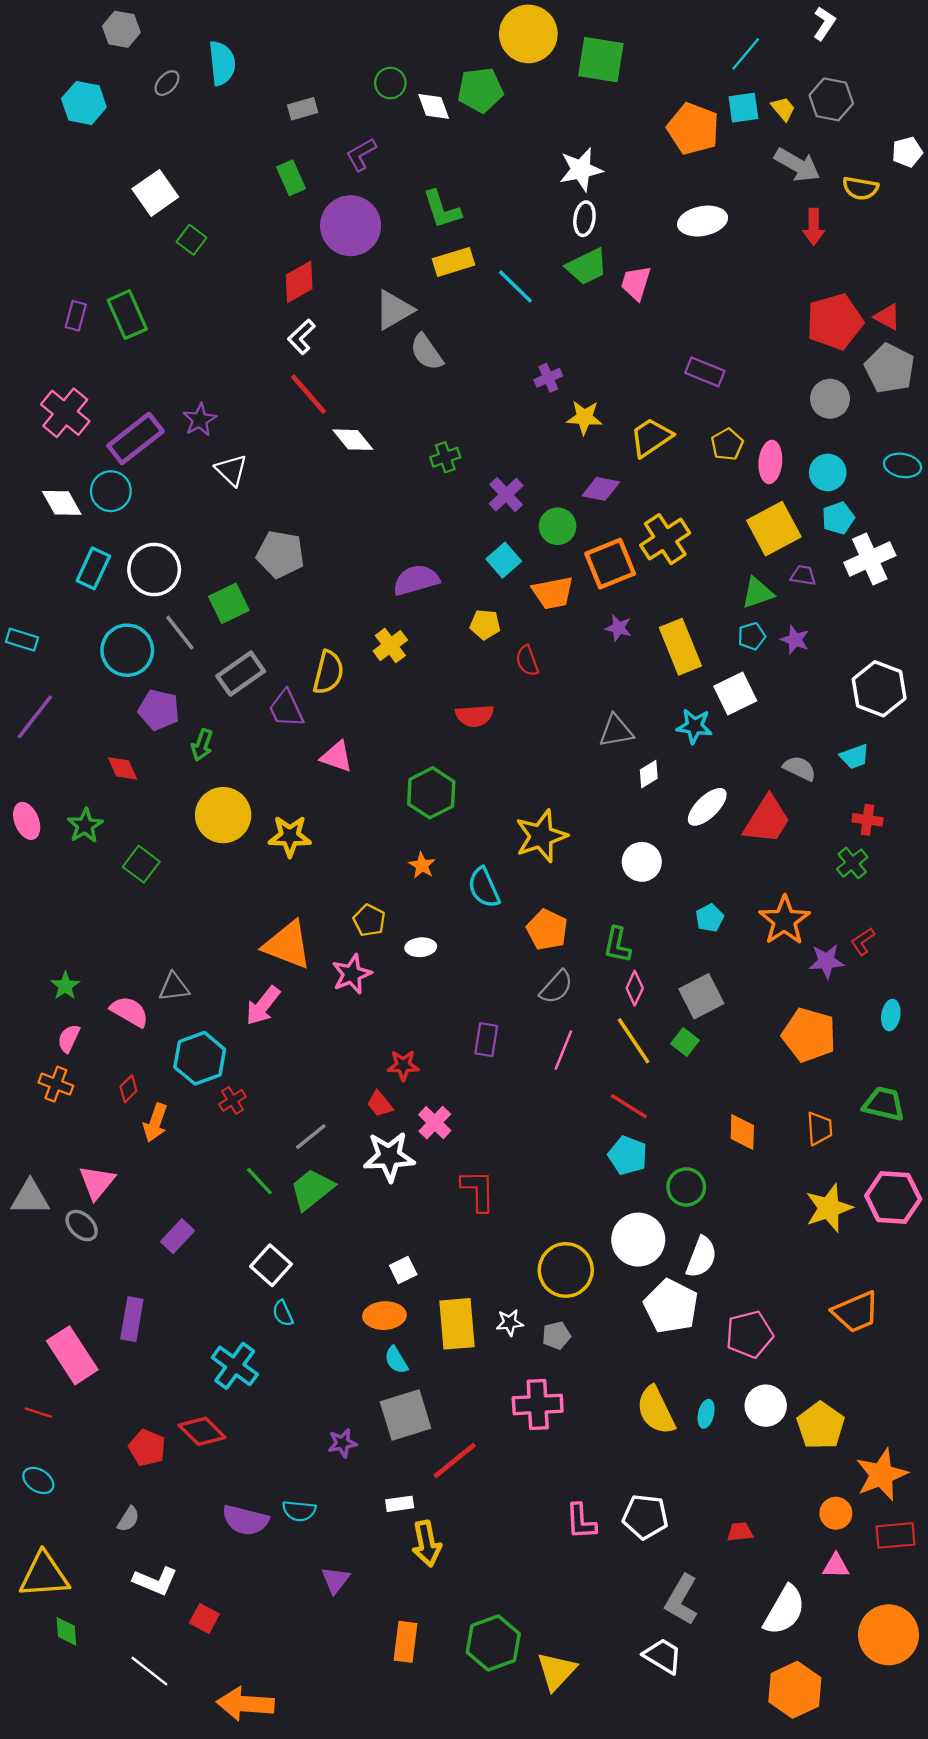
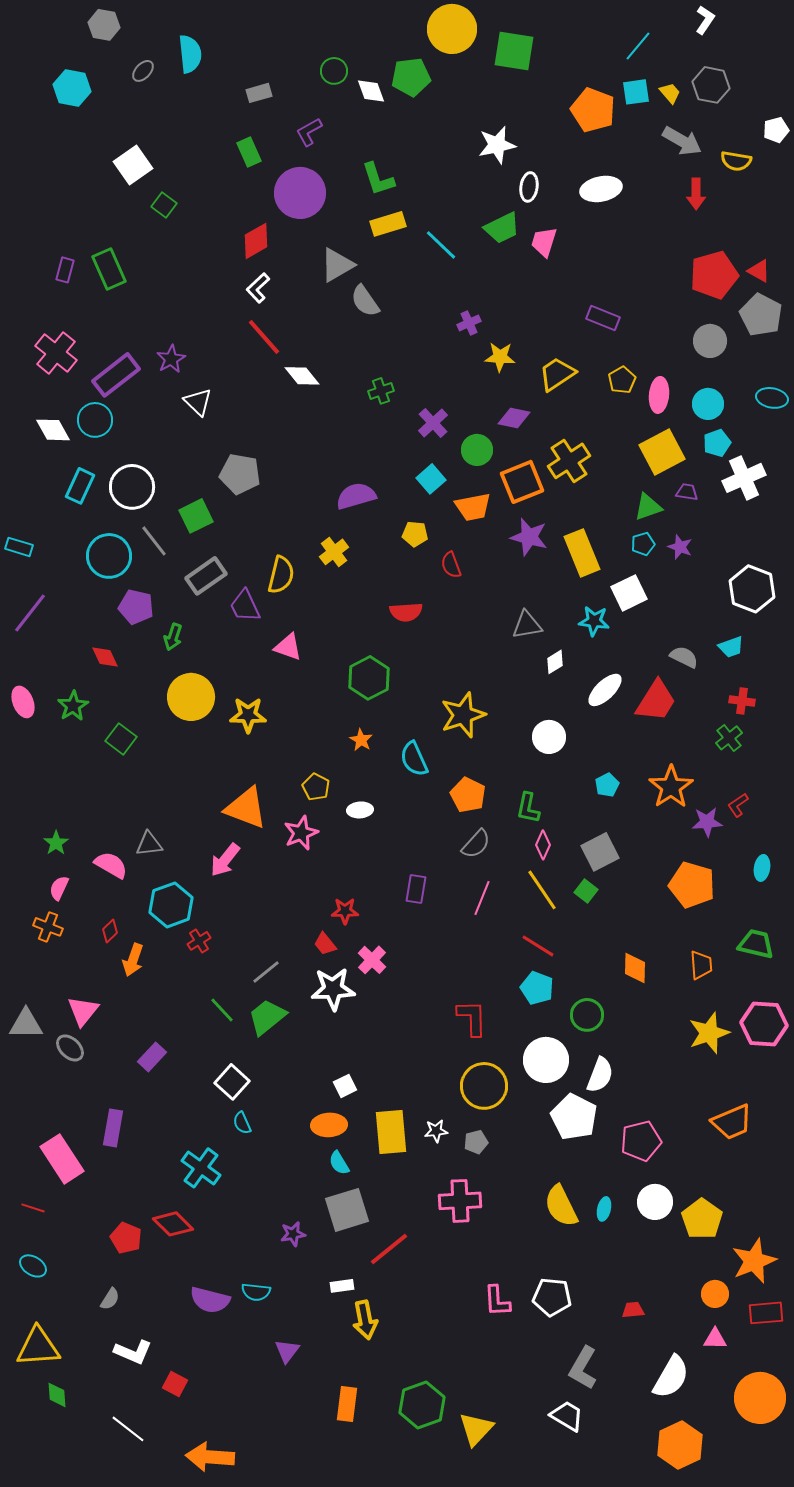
white ellipse: (584, 219) -> (529, 187), moved
purple star: (618, 628) -> (529, 537), size x1.6
red L-shape: (478, 1190) -> (472, 1018), moved

